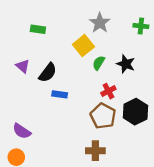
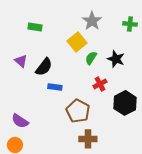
brown pentagon: (103, 116) -> (78, 111), moved

